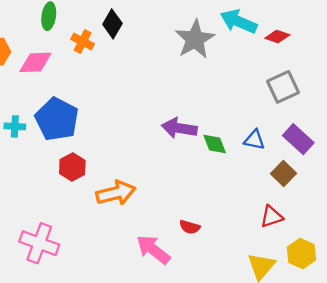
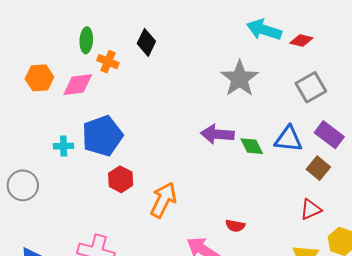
gray star: (195, 39) -> (240, 79), moved
orange cross: (83, 42) -> (108, 62), moved
blue pentagon: (57, 119) -> (102, 136), turned 30
blue triangle: (254, 140) -> (288, 139), size x1.4
orange arrow: (116, 193) -> (163, 200), turned -45

